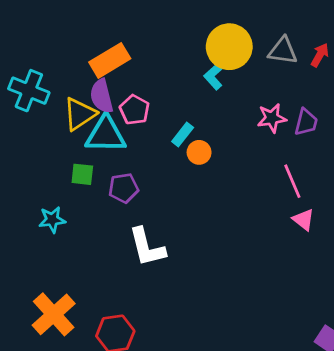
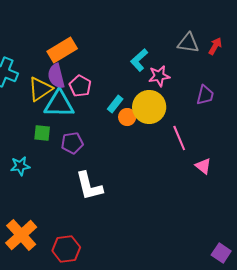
yellow circle: (229, 47) -> (149, 107), moved
pink star: (272, 118) -> (159, 76), moved
pink line: (292, 181) -> (179, 138), moved

